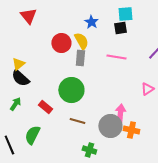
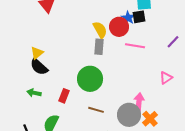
blue star: (91, 22) -> (128, 18), moved
red circle: (61, 43) -> (119, 27), moved
green arrow: (15, 104) -> (34, 93), turned -112
red rectangle: (45, 107) -> (64, 96), turned 72
orange cross: (131, 130) -> (150, 119), turned 35

